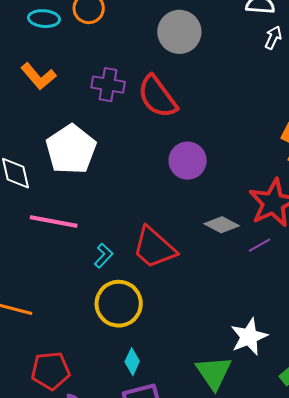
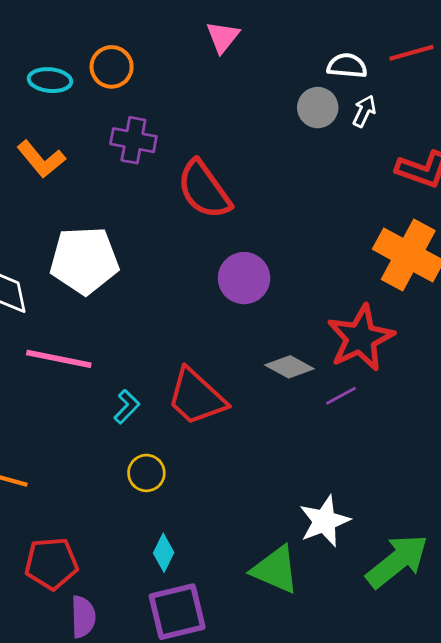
gray circle: (179, 32) -> (318, 108), moved, size x0.7
purple cross: (108, 85) -> (133, 140), moved
white pentagon: (71, 149) -> (84, 260), turned 30
yellow circle: (119, 304) -> (146, 473), size x0.6
green triangle: (214, 373) -> (275, 570), turned -33

